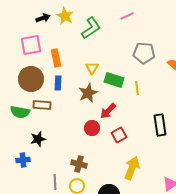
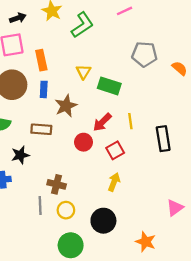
black arrow: (43, 18) -> (18, 18), moved
yellow line: (137, 88) -> (130, 121), moved
brown star: (88, 93) -> (66, 106), moved
brown rectangle: (42, 105) -> (41, 129), moved
brown cross: (79, 164) -> (57, 184), moved
yellow arrow: (132, 168) -> (114, 182), moved, size x0.7

